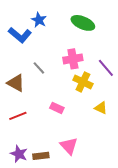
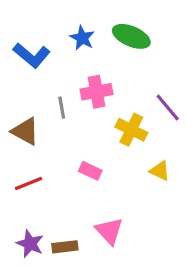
blue star: (39, 20) -> (82, 38), moved
pink cross: (73, 59) -> (97, 92), moved
gray line: (39, 68) -> (62, 108), turned 32

